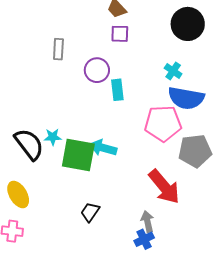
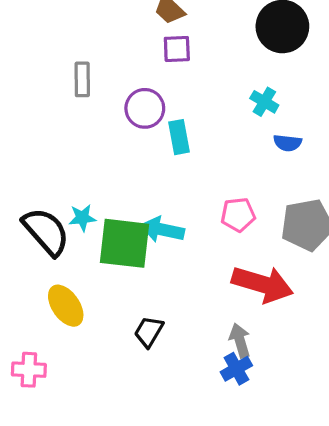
blue semicircle: (186, 98) -> (287, 143), size x0.5
pink pentagon: (163, 123) -> (238, 215), moved, size x0.6
red arrow: (164, 187) -> (262, 284), turned -30
yellow ellipse: (18, 194) -> (66, 306), moved

